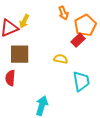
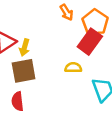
yellow arrow: (24, 21) -> (25, 47), moved
red rectangle: (78, 40) -> (90, 42), size x1.5

